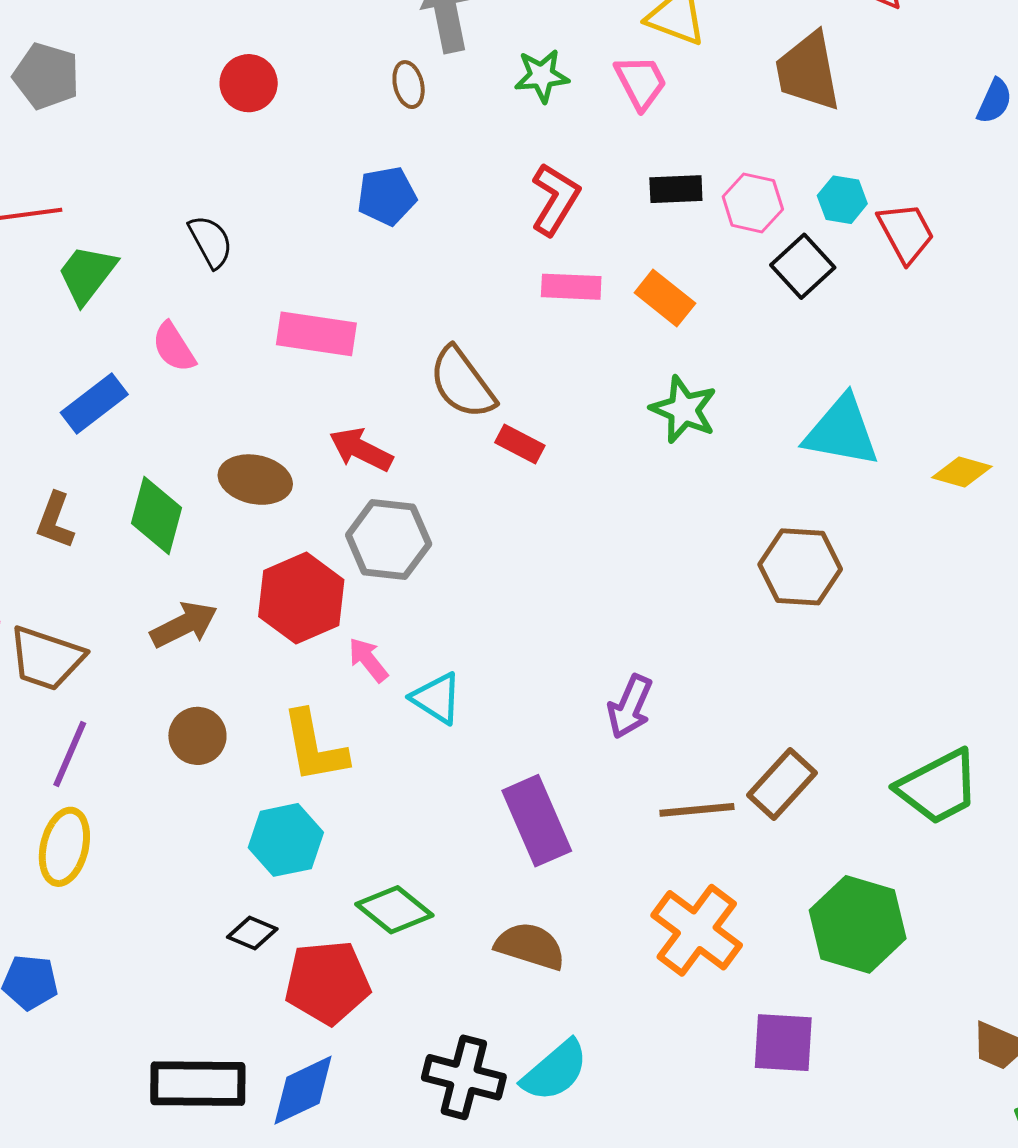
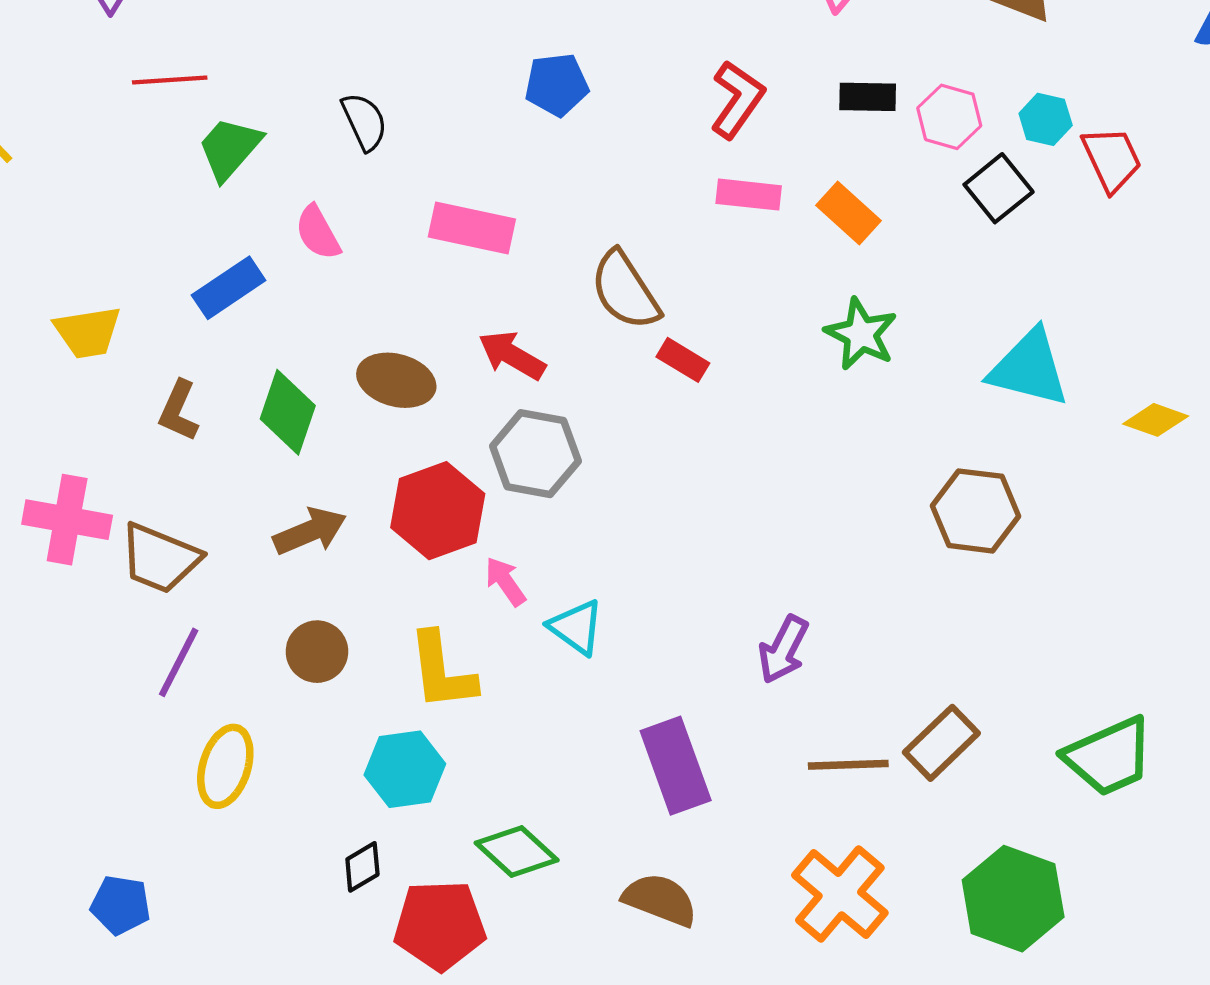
yellow ellipse: (64, 847) -> (225, 766), moved
black diamond: (252, 933) -> (362, 867), turned -57

